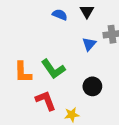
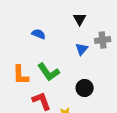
blue semicircle: (60, 15) -> (39, 34), moved

